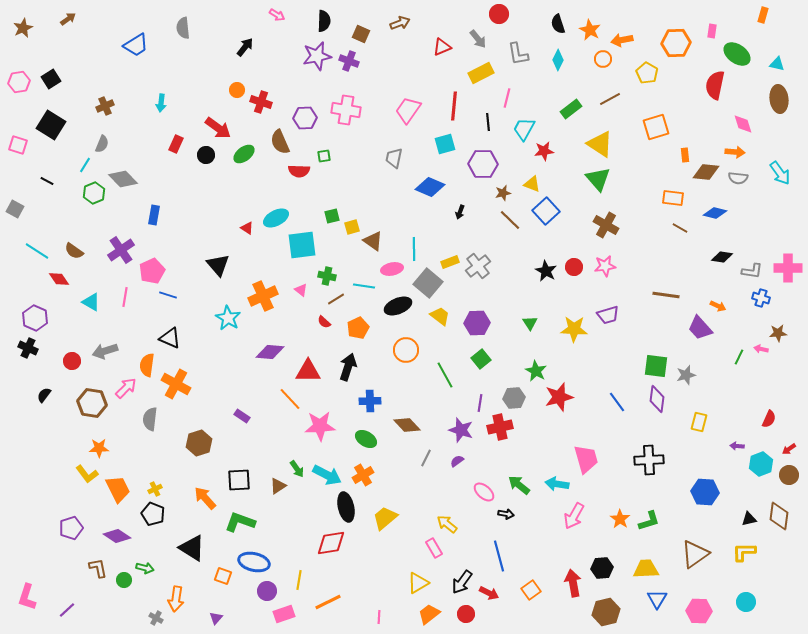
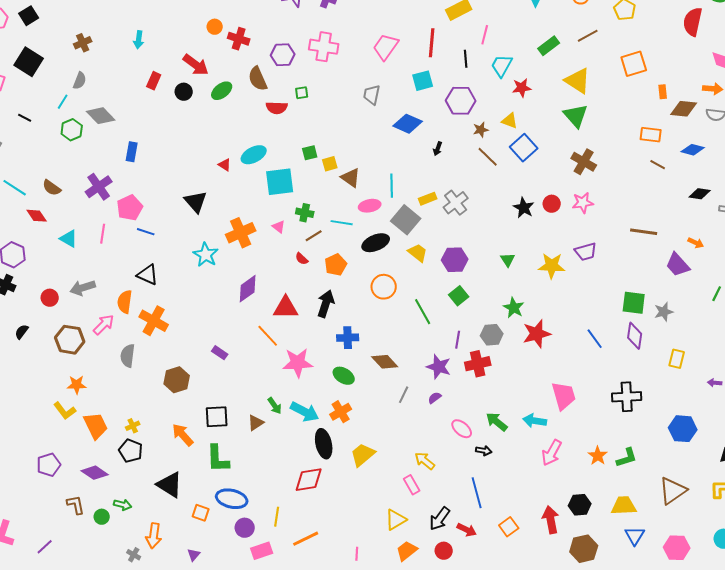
purple diamond: (270, 352) -> (248, 289), turned -40
green L-shape: (240, 522) -> (218, 459), turned -112

